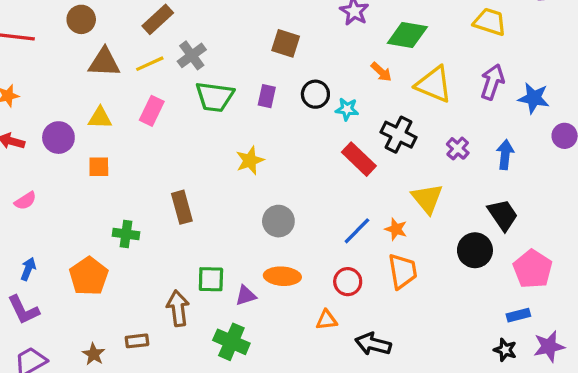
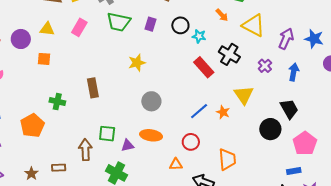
purple arrow: (492, 82) -> (286, 39), moved
orange trapezoid: (403, 271) -> (227, 159), moved

